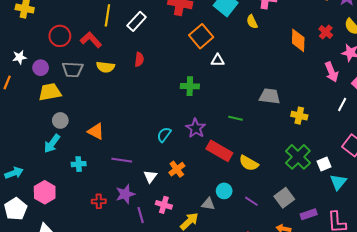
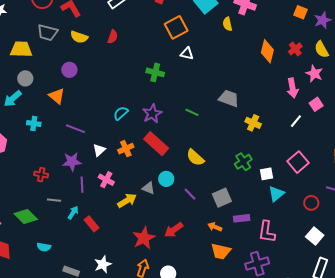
purple circle: (41, 68) -> (69, 70), moved
red rectangle: (219, 151) -> (156, 144), moved
green cross: (298, 157) -> (243, 162), size x0.7
red cross: (99, 201) -> (41, 175), moved

